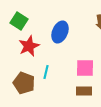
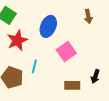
pink square: (85, 68) -> (66, 51), moved, turned -36

